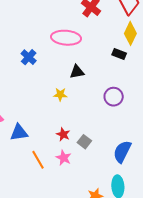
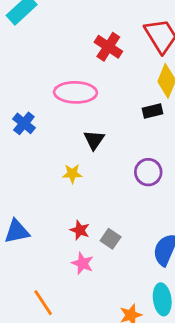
black rectangle: (119, 54) -> (152, 111), turned -32
black triangle: (77, 72) -> (94, 140), turned -42
orange line: (38, 160) -> (43, 303), moved

